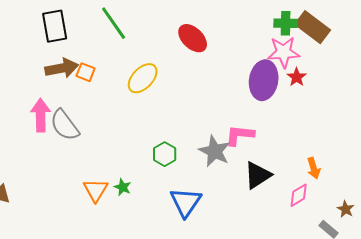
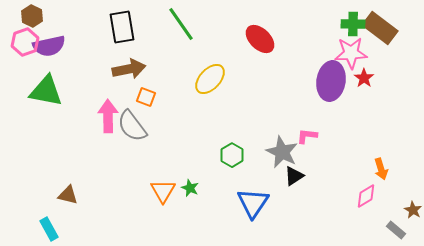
orange square: (86, 72) -> (146, 97), moved
pink L-shape: (240, 135) -> (307, 136), size x0.7
black triangle: (258, 175) -> (294, 176), moved, size x0.7

